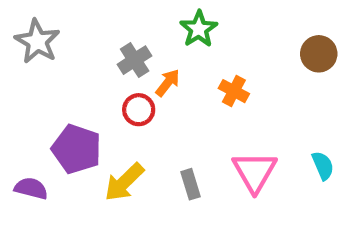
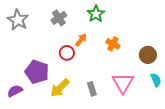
brown circle: (319, 54) -> (148, 55), moved
gray cross: (135, 60) -> (59, 18), moved
purple semicircle: (31, 188) -> (15, 91), turned -42

